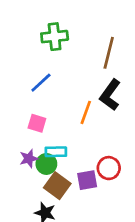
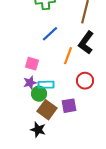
blue line: (41, 83) -> (50, 34), moved
purple star: (29, 159) -> (30, 83), moved
red circle: (109, 168) -> (85, 81), moved

